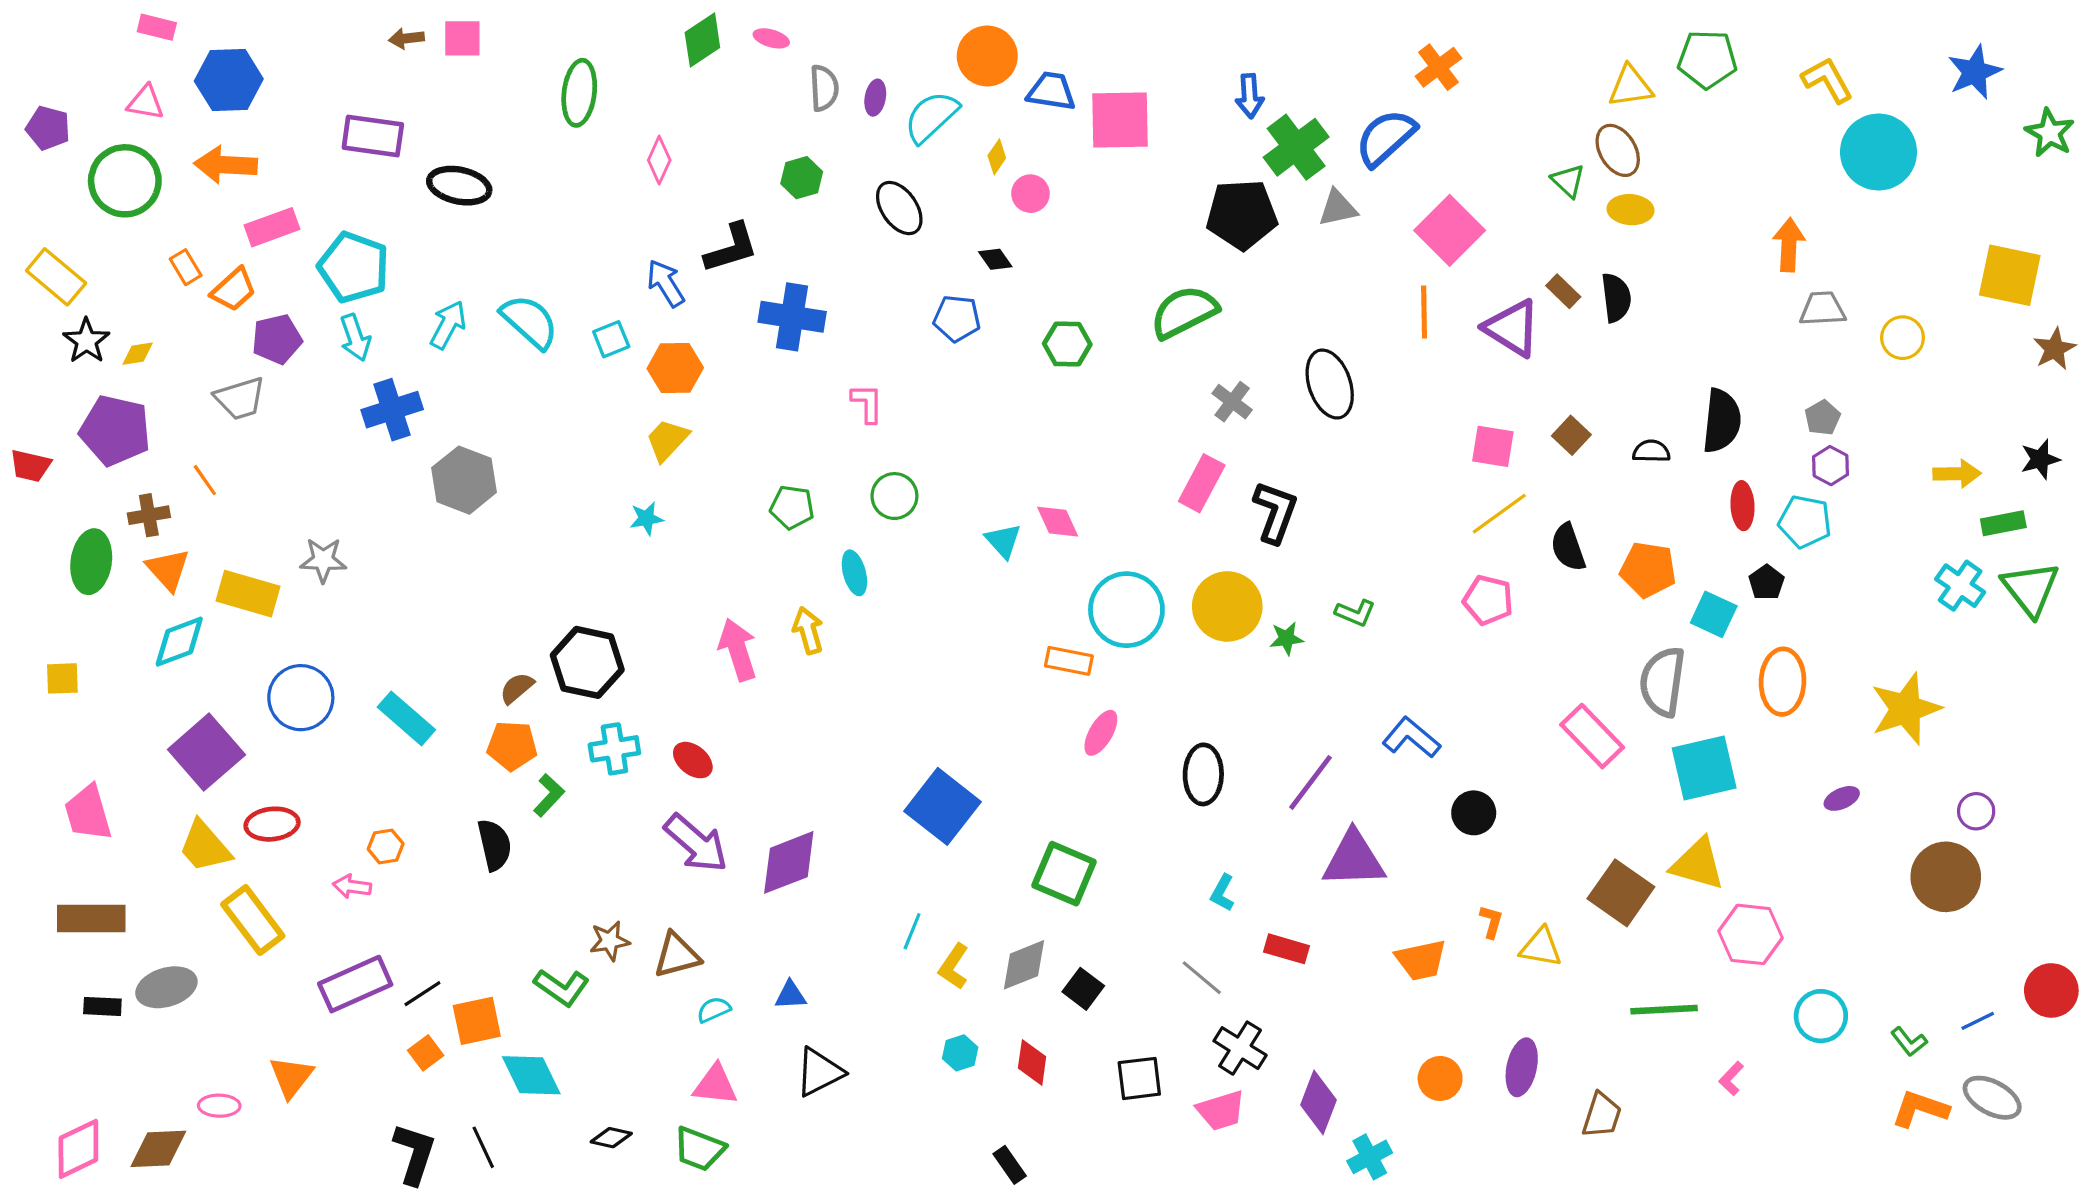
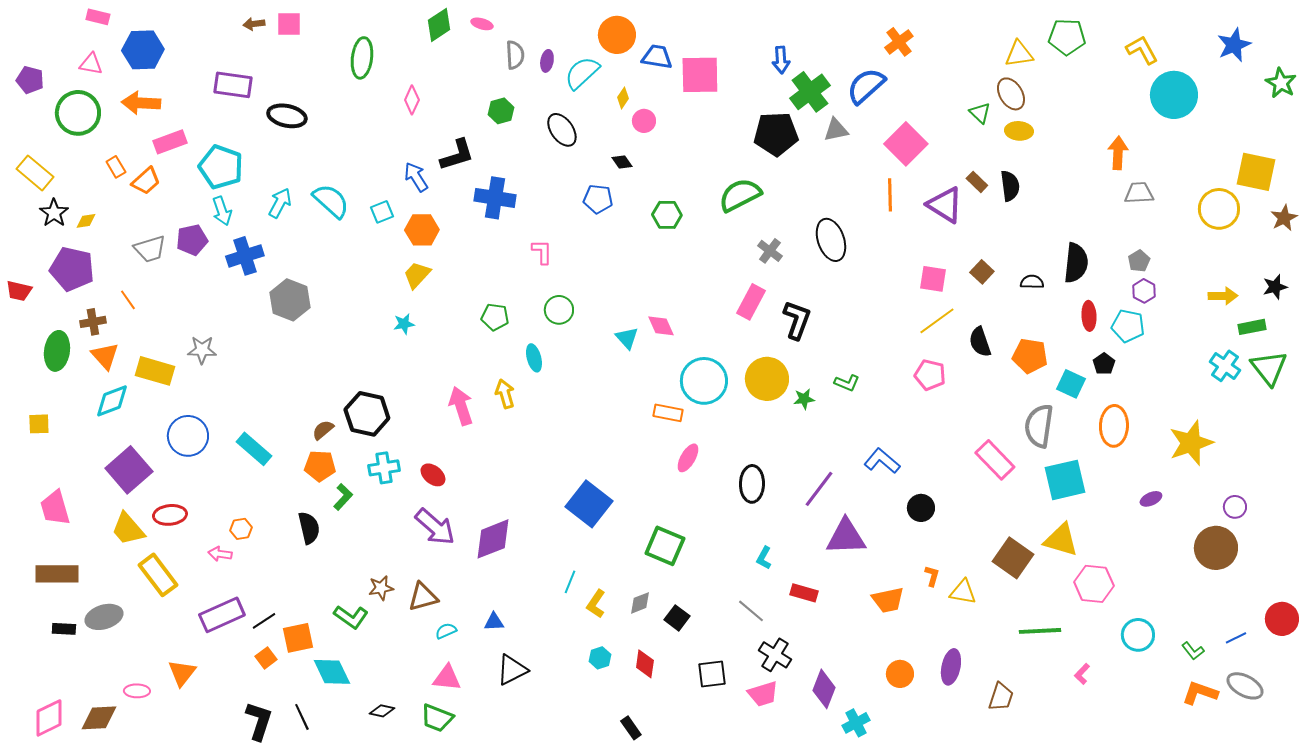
yellow circle: (1903, 338) -> (1219, 209), moved, size x1.5
purple pentagon: (277, 339) -> (192, 240), moved
gray diamond: (1024, 965) -> (640, 603), size x0.7

